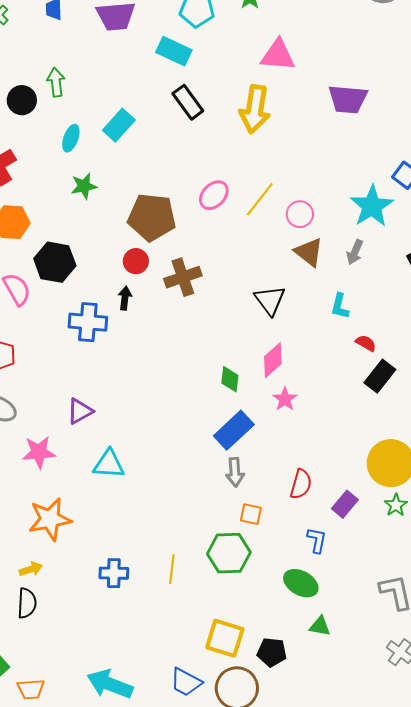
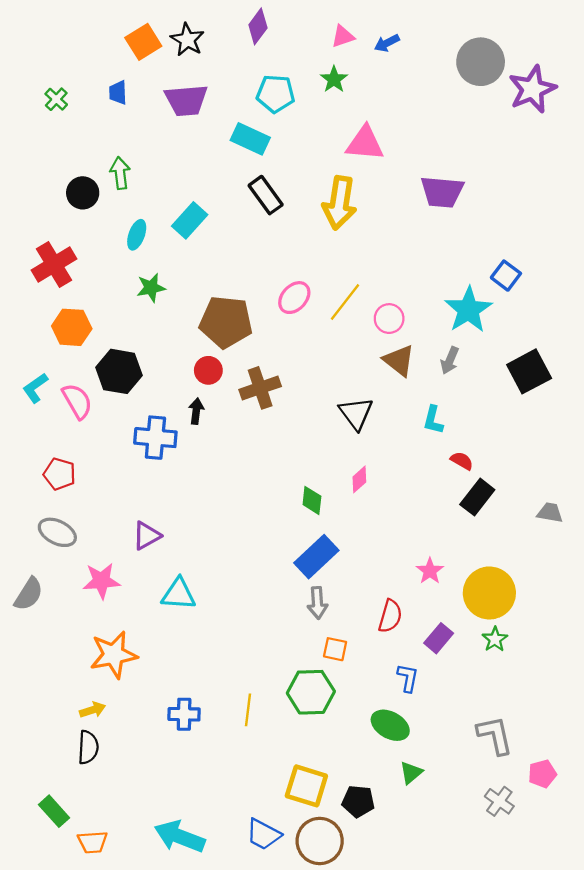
pink diamond: (273, 360) -> (359, 479), size x0.7
pink star: (285, 399) -> (430, 571), moved
green triangle: (320, 626) -> (411, 773), turned -50

